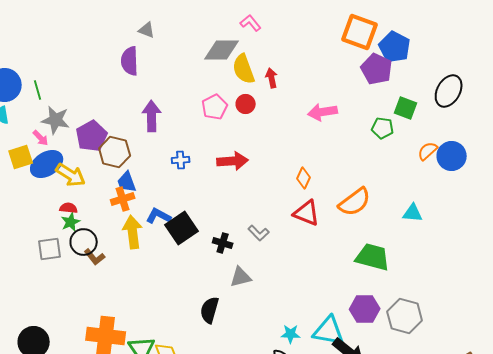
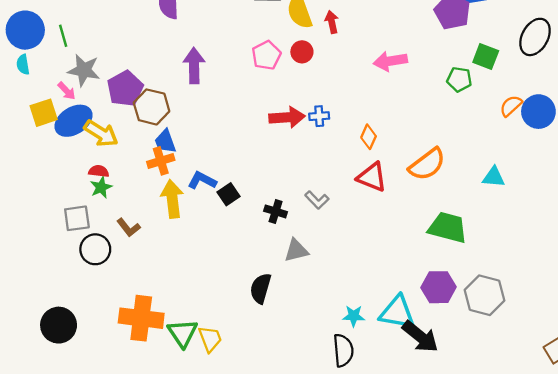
blue cross: (181, 160) -> (319, 116), moved
black square: (182, 228) -> (228, 194), size x0.6
black circle: (84, 242) -> (95, 249), moved

